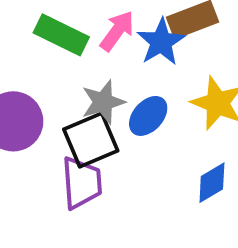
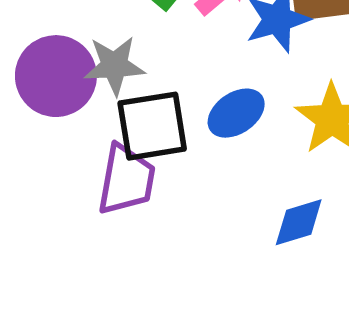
gray star: (103, 102) -> (114, 66), moved

